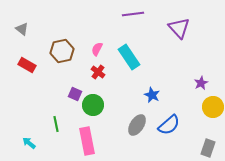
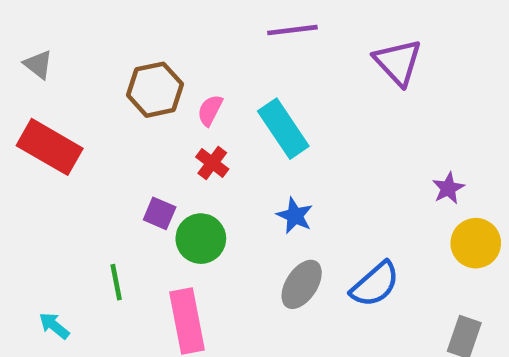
brown hexagon: (62, 51) -> (155, 90), moved
red rectangle: (27, 65) -> (50, 147), size x1.5
blue star: (152, 95) -> (295, 216), moved

